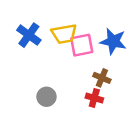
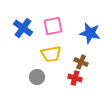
yellow trapezoid: (64, 34) -> (51, 54), moved
pink square: (82, 45) -> (53, 26), moved

